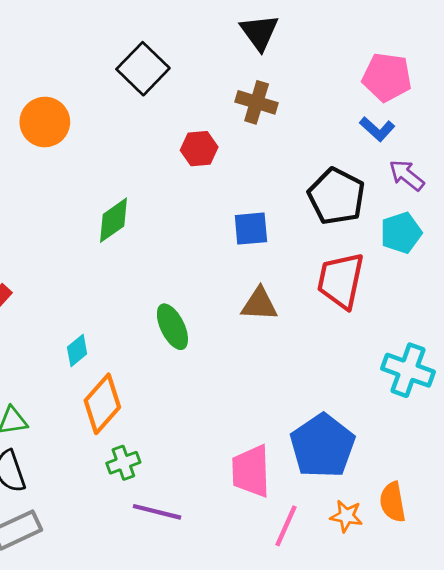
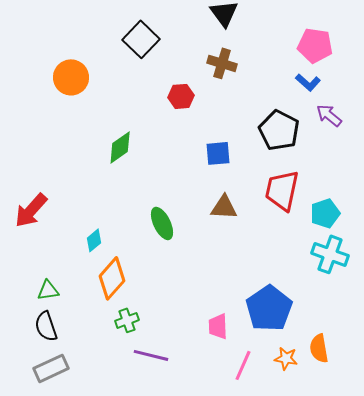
cyan pentagon: (401, 233) -> (325, 213), moved
pink trapezoid: (251, 471) -> (218, 326), size x0.7

